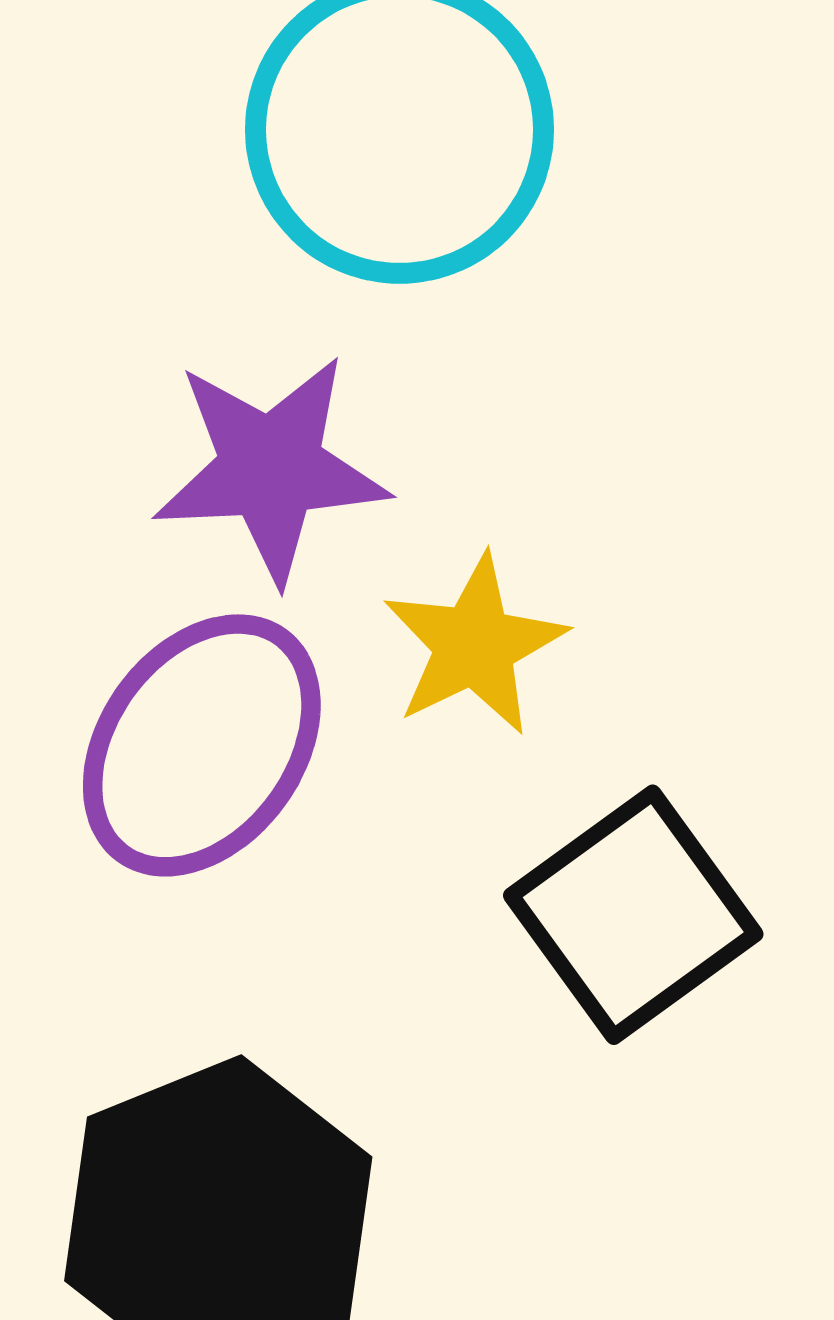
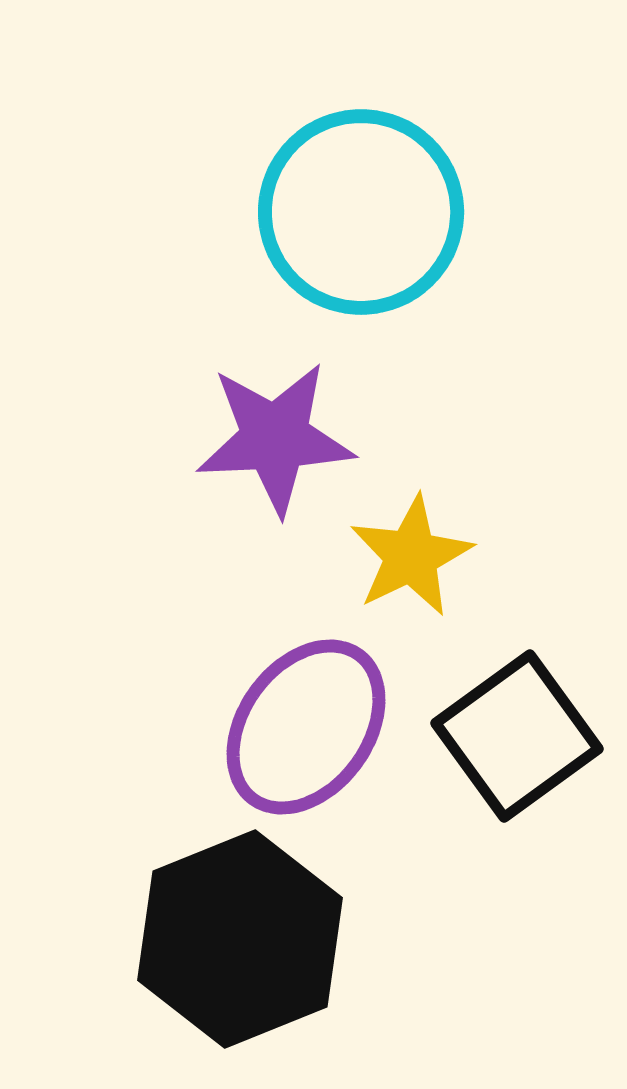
purple ellipse: (202, 745) -> (306, 727), moved

